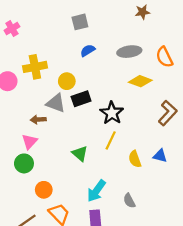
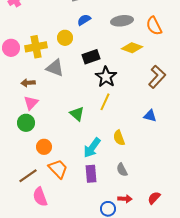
yellow cross: (35, 67) -> (36, 47), moved
yellow circle: (67, 81) -> (65, 38), moved
black rectangle: (81, 99) -> (91, 57), moved
brown arrow: (38, 120) -> (28, 83), moved
yellow semicircle: (135, 159) -> (119, 138), moved
gray semicircle: (129, 201) -> (122, 170), moved

